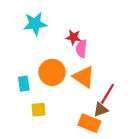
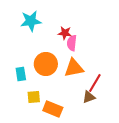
orange triangle: (84, 77) -> (74, 68), turned -45
orange rectangle: (89, 123) -> (53, 109), moved

